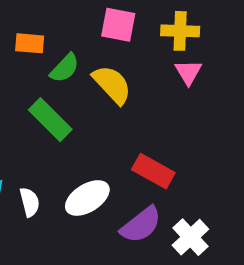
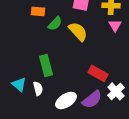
green rectangle: (50, 120) -> (46, 65), moved, turned 30
white ellipse: (87, 198) -> (66, 100), moved
white cross: (190, 237) -> (116, 91), moved

